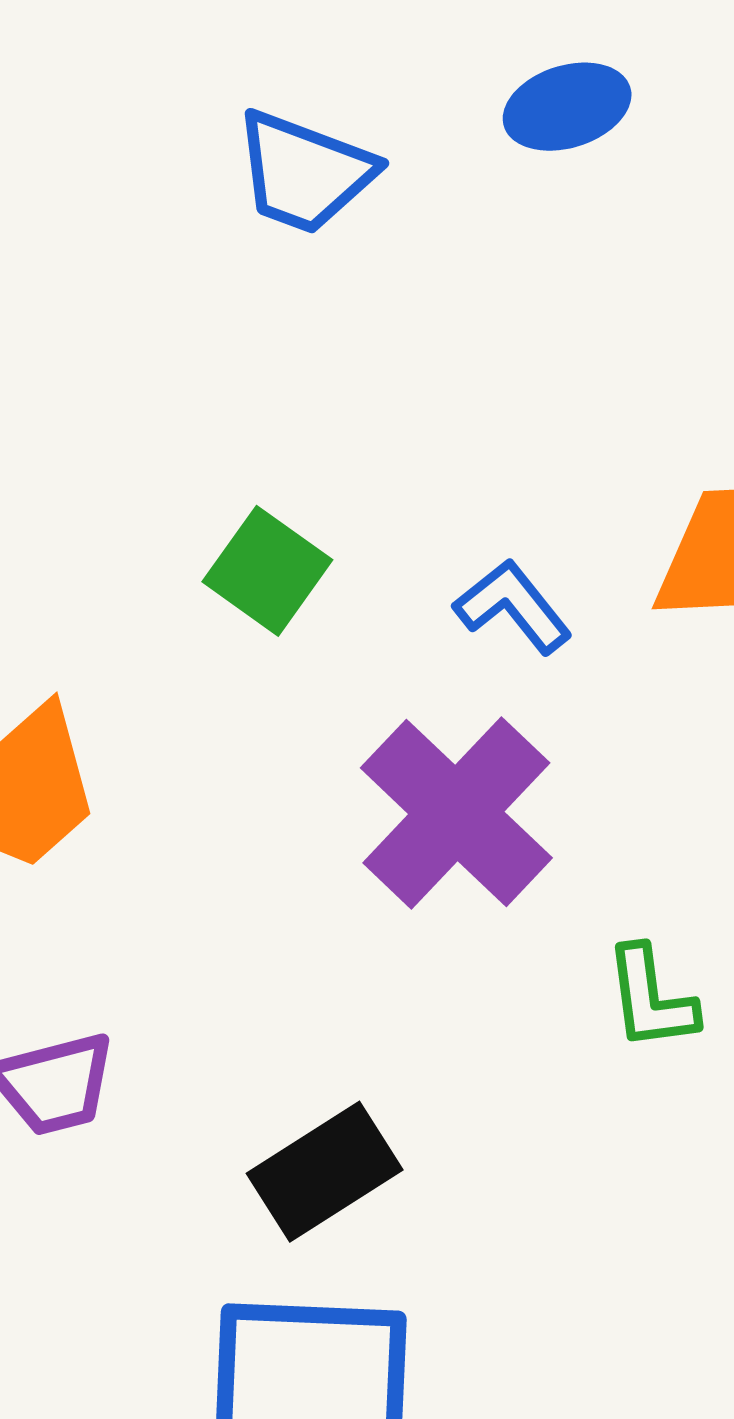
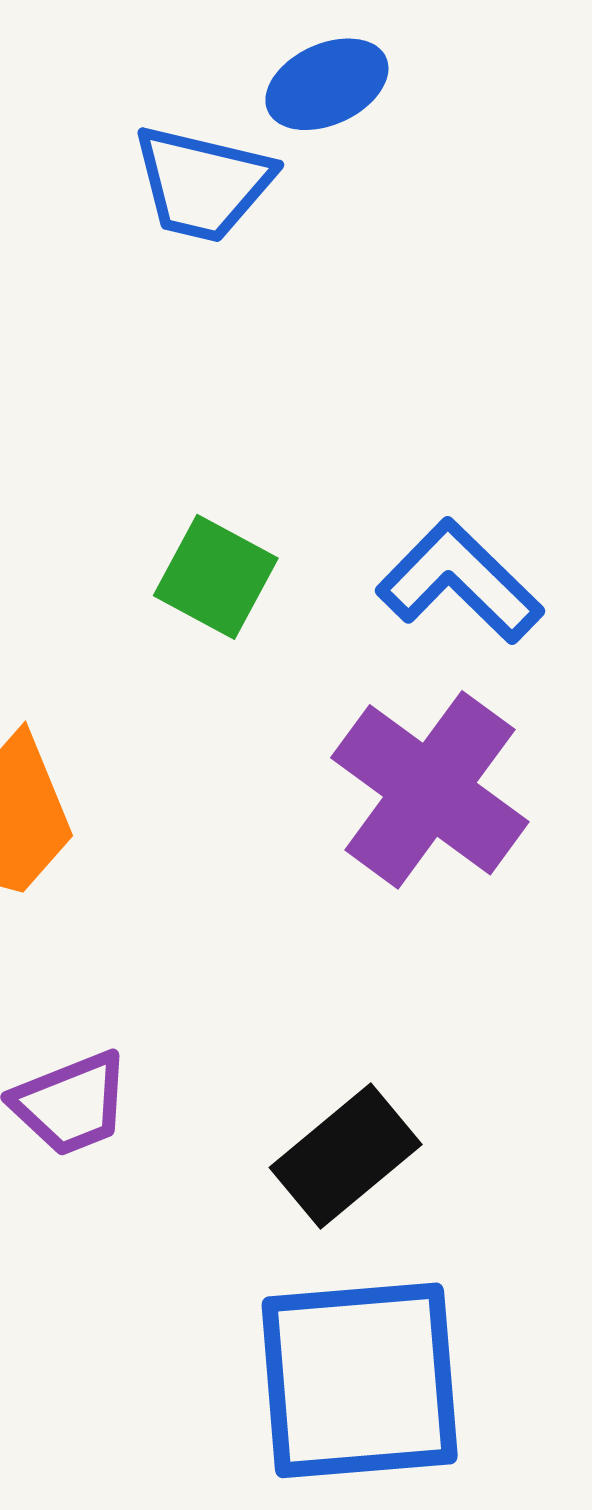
blue ellipse: (567, 107) -> (327, 84), moved
blue L-shape: (513, 606) -> (460, 581), size x1.4

